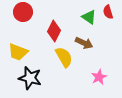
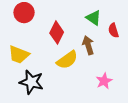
red semicircle: (108, 12) -> (113, 30), moved
brown arrow: (84, 43) -> (88, 45), turned -132
yellow semicircle: (64, 57) -> (67, 60), turned 85

